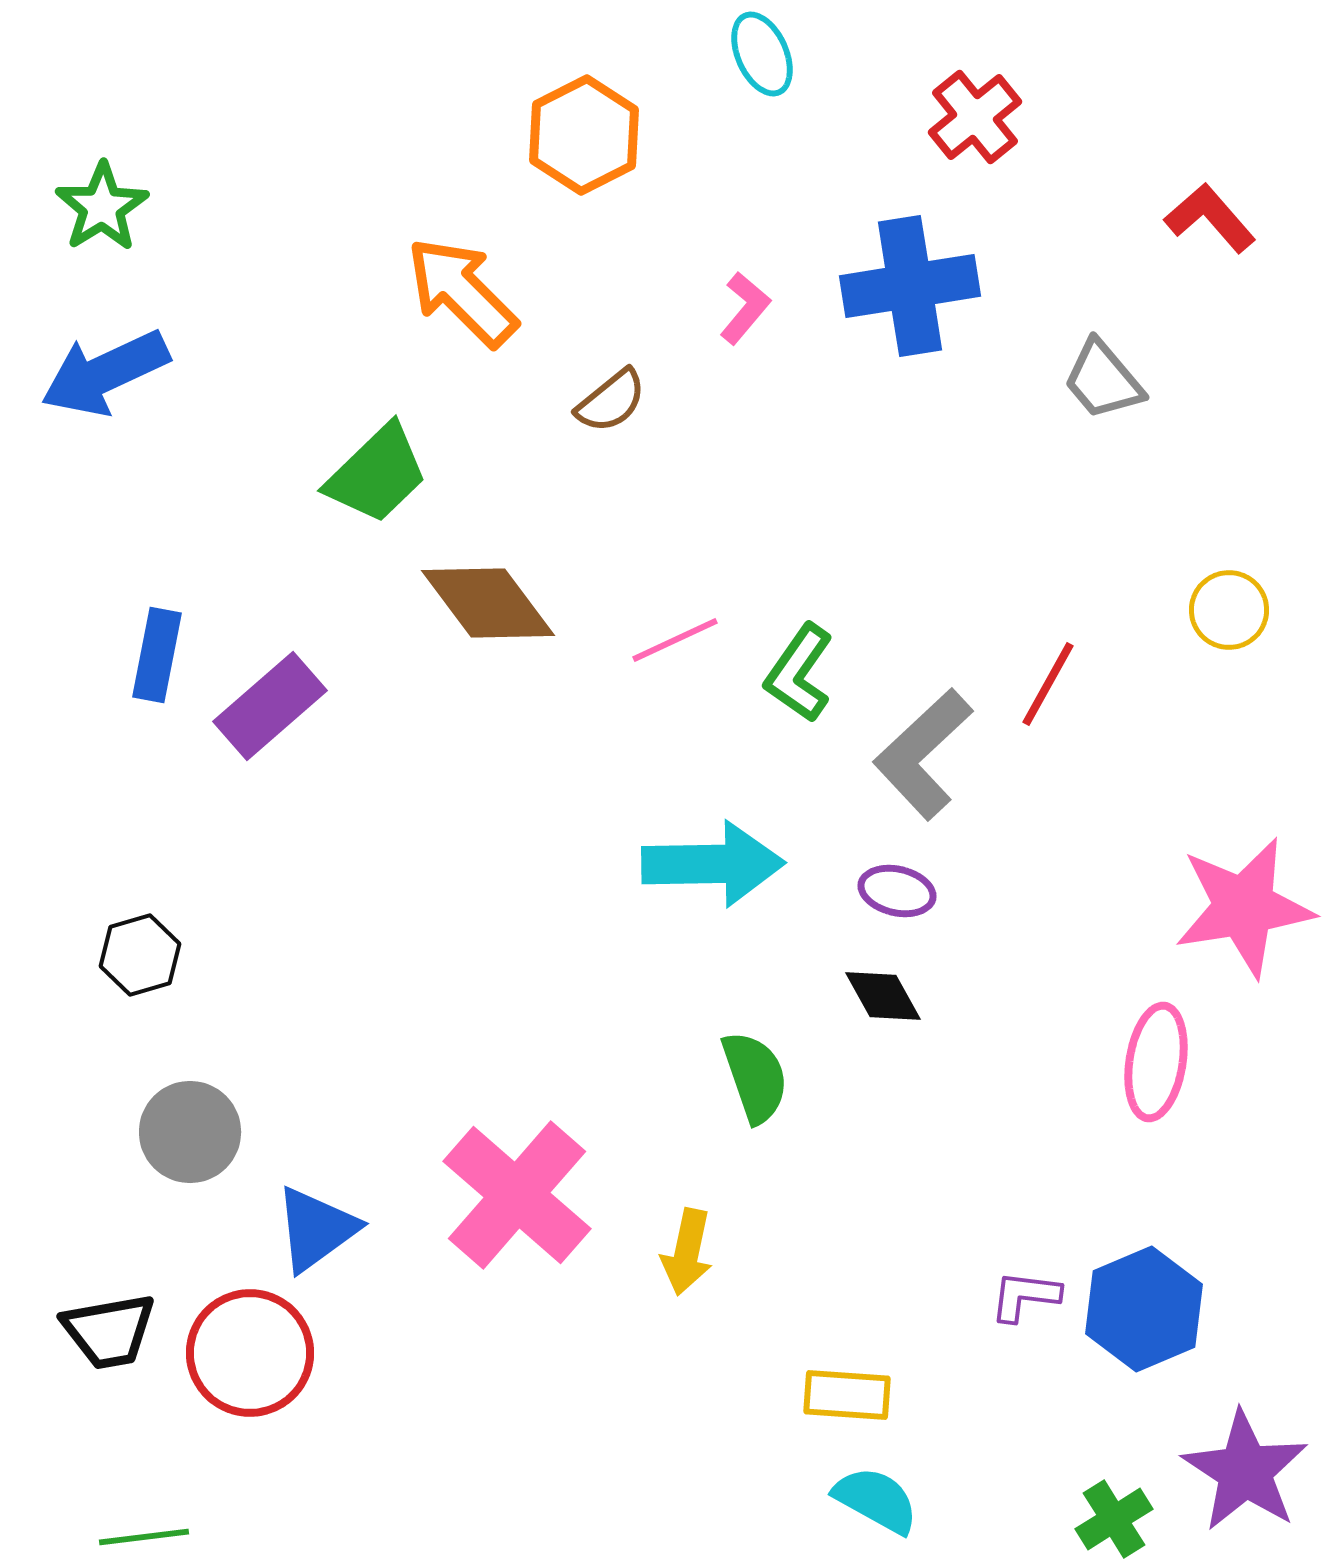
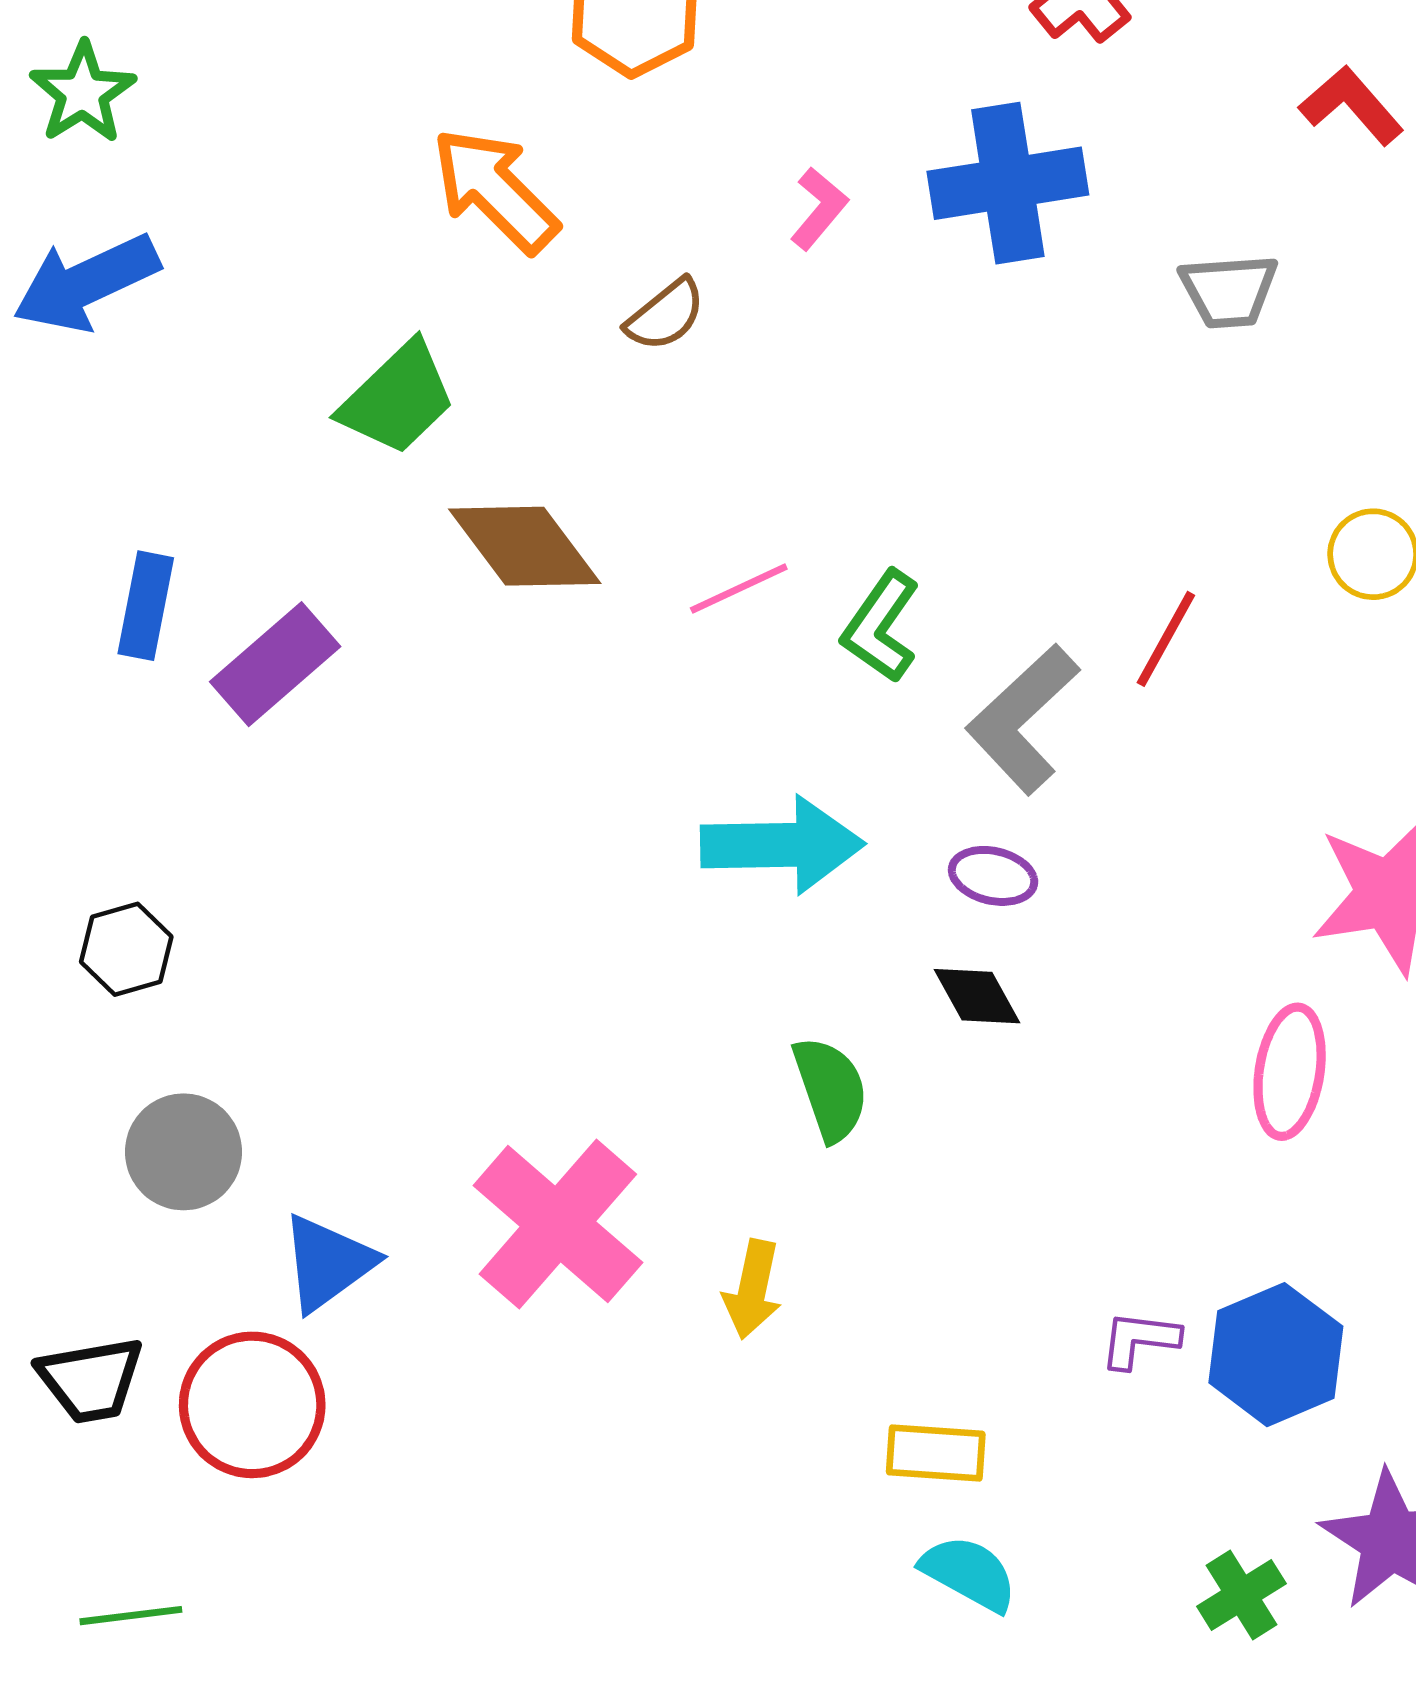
gray trapezoid: (1103, 380) -> (1229, 291), turned -54

